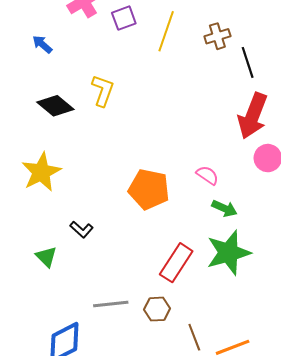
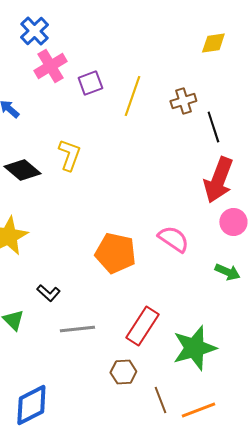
pink semicircle: (207, 175) -> (173, 239), size x1.4
green arrow: (224, 208) -> (227, 272), moved
green star: (229, 253) -> (194, 348), moved
gray line: (111, 304) -> (77, 329), moved

